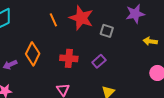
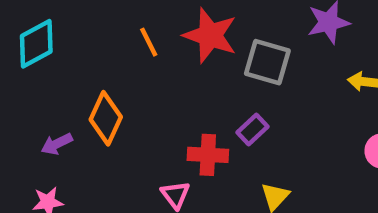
gray square: (107, 31) -> (267, 62), size x1.5
red cross: (69, 58) -> (208, 155), moved

